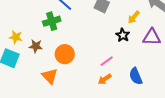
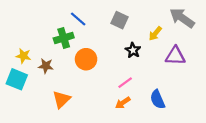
black star: (123, 35) -> (133, 50), moved
orange circle: (65, 54) -> (86, 59), moved
orange triangle: (50, 76) -> (61, 99), turned 30

